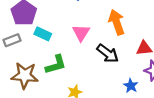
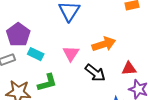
orange arrow: (117, 22) -> (104, 44), turned 90

